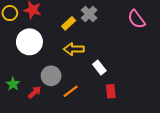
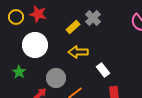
green star: (13, 84) -> (19, 72), moved

